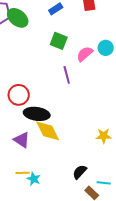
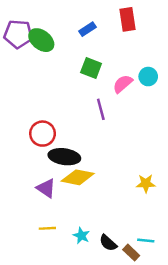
yellow diamond: (48, 131) -> (78, 177), turned -52
black semicircle: (80, 172) -> (108, 243), moved, turned -91
cyan star: (34, 179) -> (81, 236), moved

